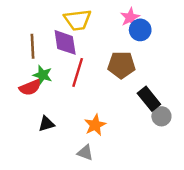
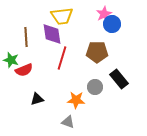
green star: (43, 75) -> (11, 60), moved
gray circle: (161, 116) -> (95, 87), moved
orange star: (95, 125) -> (76, 100), turned 30

